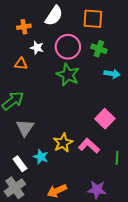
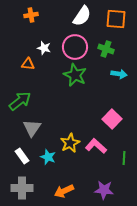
white semicircle: (54, 16) -> (82, 16), moved
orange square: (93, 19) -> (116, 19), moved
orange cross: (24, 27) -> (31, 15), moved
white rectangle: (20, 164) -> (22, 156), moved
gray cross: (15, 188) -> (22, 188), turned 35

